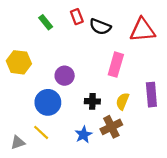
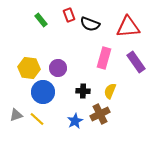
yellow hexagon: (19, 62) -> (29, 68), moved
purple rectangle: (151, 95) -> (136, 62), moved, turned -30
gray triangle: (18, 142) -> (16, 115), moved

